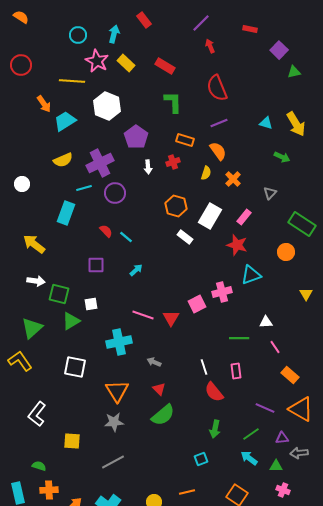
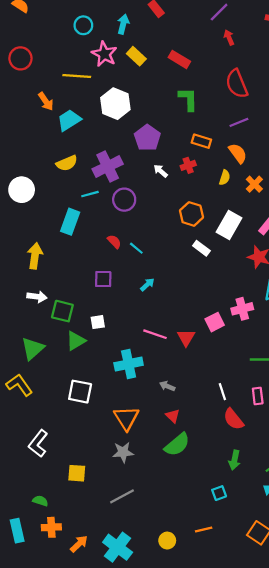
white arrow: (148, 167) -> (161, 171), turned 136
white circle: (22, 184) -> (22, 190), size x1.5
yellow arrow: (34, 244) -> (35, 256), turned 60

